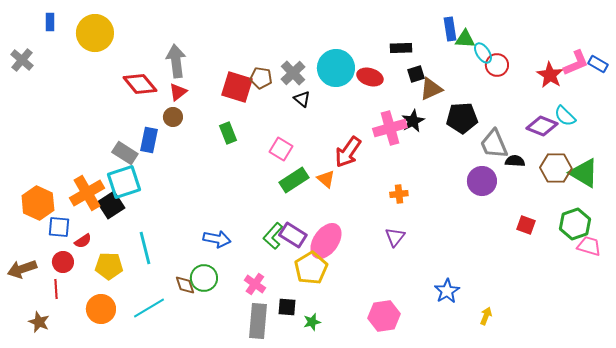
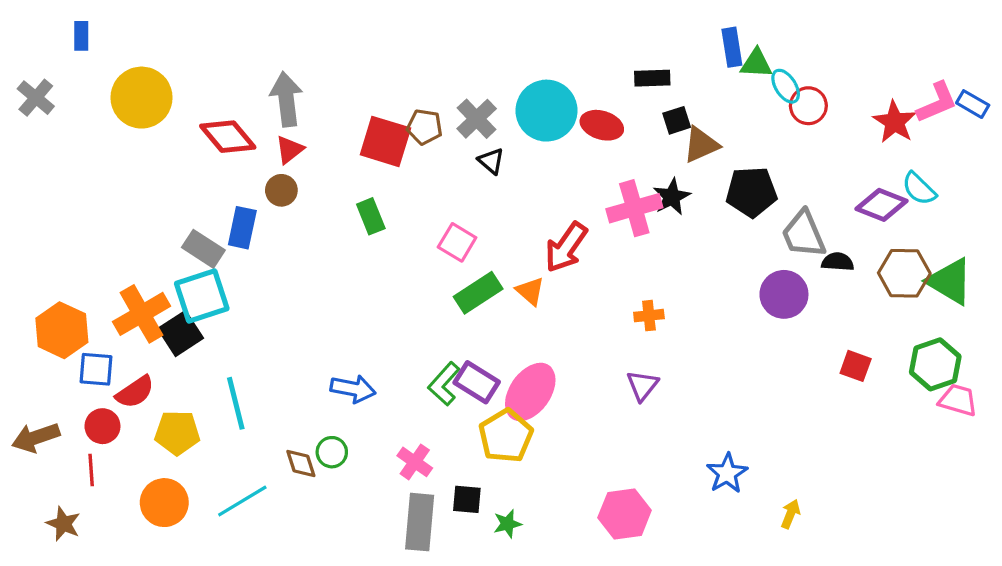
yellow circle: (95, 33) -> (142, 98), moved
red semicircle: (83, 241) -> (135, 392), size x1.4
green circle: (204, 278) -> (332, 452), size x0.7

